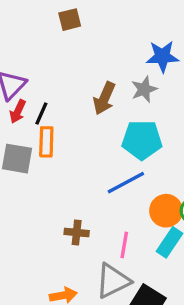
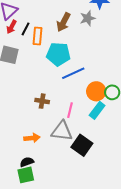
cyan pentagon: (142, 140) -> (58, 54), moved
orange rectangle: (46, 142) -> (37, 36), moved
gray triangle: (113, 281) -> (62, 131), turned 30

